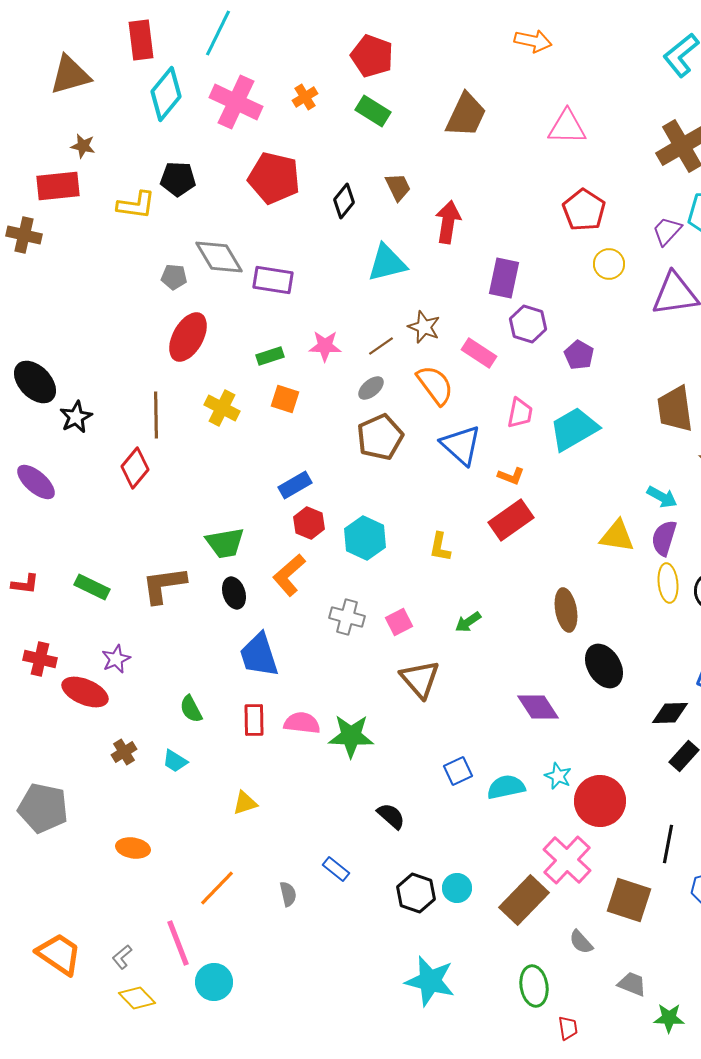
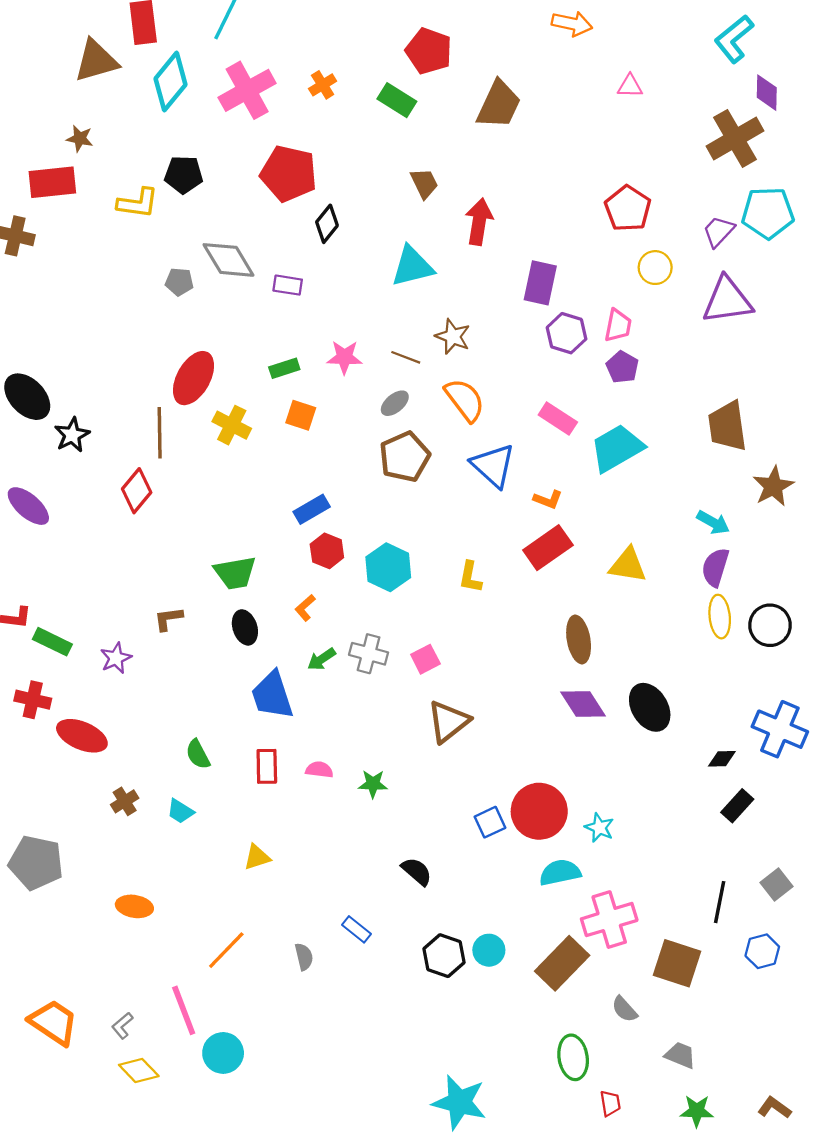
red pentagon: (372, 56) -> (429, 51), moved
brown triangle: (70, 75) -> (96, 61), moved
pink cross: (236, 102) -> (247, 90), turned 36
pink triangle: (567, 127) -> (630, 86), moved, size x0.6
black diamond: (344, 201) -> (327, 224), moved
purple rectangle: (273, 280) -> (288, 285), size x0.7
red ellipse: (188, 337) -> (194, 378), moved
brown line: (381, 346) -> (406, 357), turned 56
pink rectangle: (479, 353) -> (558, 419), moved
pink trapezoid: (520, 413) -> (618, 326), moved
yellow triangle: (617, 536) -> (628, 565), moved
orange L-shape: (289, 575) -> (305, 608), size x0.6
brown L-shape: (164, 585) -> (168, 619), size x0.6
green rectangle: (92, 587) -> (52, 642), moved
brown ellipse: (566, 610) -> (579, 639), moved
green arrow: (468, 622) -> (321, 659), moved
purple star: (116, 659) -> (116, 658), moved
brown triangle: (420, 679) -> (448, 722), turned 33
purple diamond: (538, 707) -> (583, 704), moved
black diamond: (670, 713) -> (722, 759), size x0.7
pink semicircle: (302, 723) -> (319, 770), size x0.7
green star: (351, 736) -> (373, 784), size x0.6
cyan semicircle: (506, 787) -> (560, 872), moved
red circle: (600, 801) -> (539, 811), moved
pink cross: (567, 860) -> (609, 920), turned 30
cyan star: (430, 981) -> (459, 1102), moved
green star: (669, 1018) -> (697, 1111), moved

